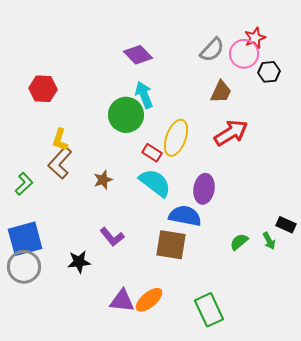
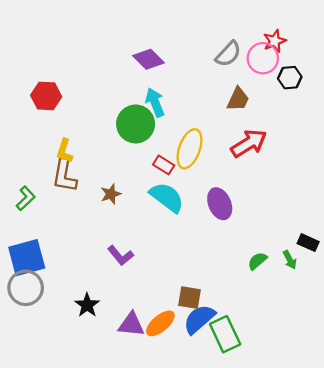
brown L-shape: (60, 163) -> (64, 176), turned -32
purple ellipse: (204, 189) -> (220, 204), turned -32
blue semicircle: (185, 216) -> (199, 319), moved, turned -52
brown square: (171, 245) -> (189, 298), moved, size x0.7
black star: (79, 262) -> (87, 305), moved, turned -30

